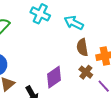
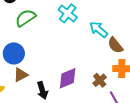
brown semicircle: (82, 47) -> (115, 45), moved, turned -42

